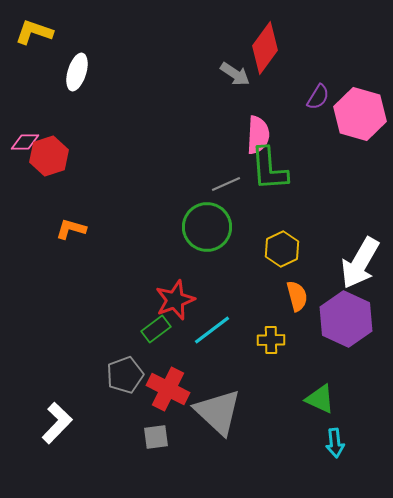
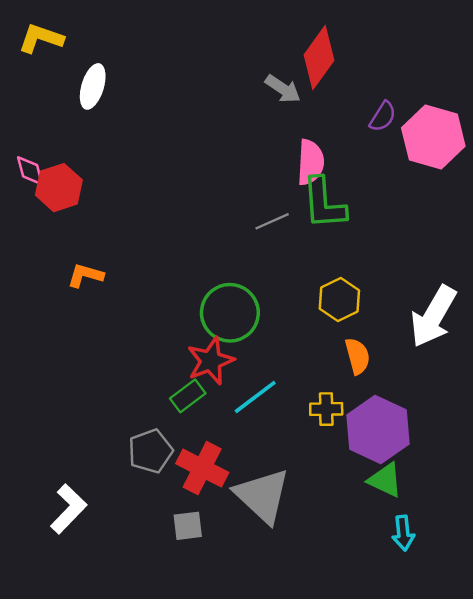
pink diamond: (25, 142) -> (30, 171), turned 76
green circle: (207, 227) -> (230, 313), moved
purple hexagon: (346, 319) -> (378, 429), moved

